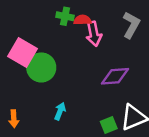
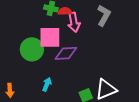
pink square: (22, 52) -> (50, 37), moved, turned -30
purple diamond: (115, 76) -> (66, 53), moved

